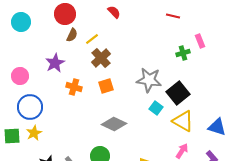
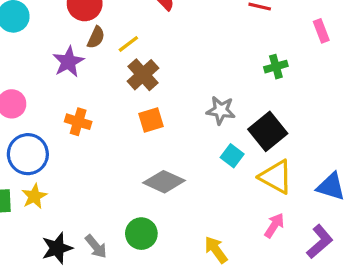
pink rectangle: (200, 41) -> (321, 31), moved
purple star: (55, 63) -> (68, 62), moved
gray star: (149, 80) -> (221, 110), size x0.7
orange cross: (74, 87) -> (78, 122), moved

